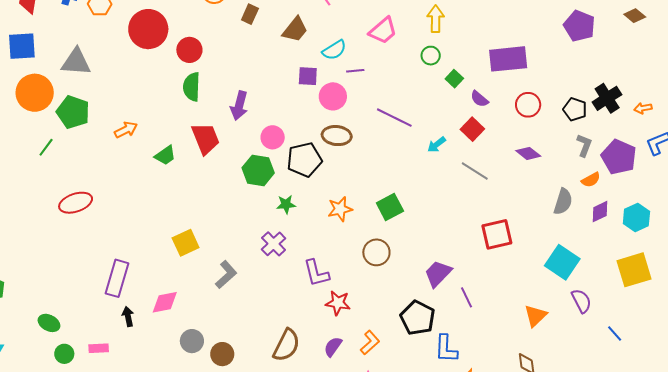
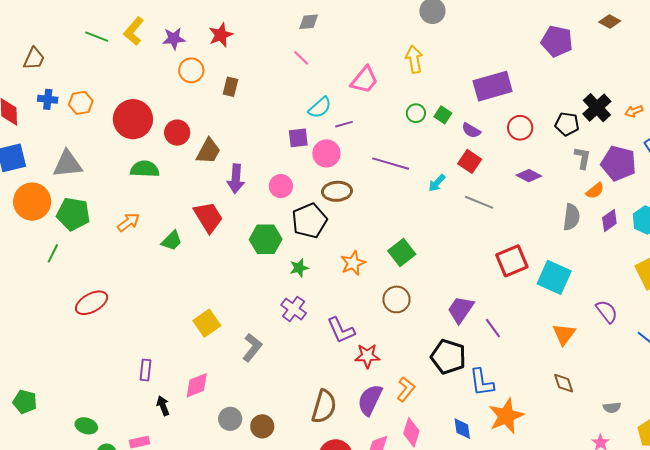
brown trapezoid: (295, 30) -> (208, 151), moved
green circle: (431, 56) -> (416, 113), moved
green semicircle: (192, 87) -> (145, 169), moved, turned 100
pink circle: (273, 137) -> (281, 186), moved
cyan square: (562, 262) -> (554, 277), moved
purple rectangle: (117, 278) -> (145, 370), size x0.6
purple semicircle: (333, 347) -> (370, 400), size x1.5

